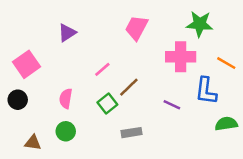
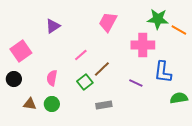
orange line: (226, 63) -> (179, 30), moved
brown triangle: (33, 143) -> (30, 104), moved

